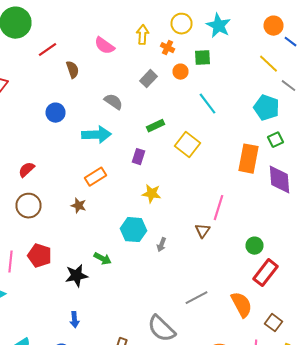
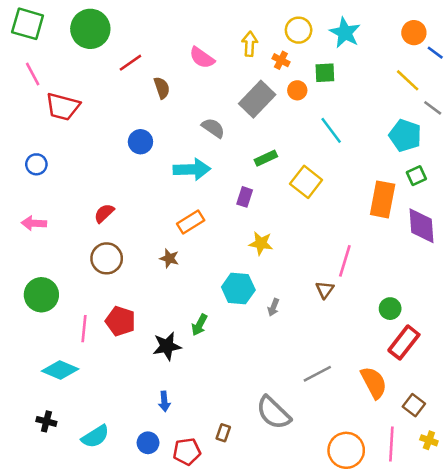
gray rectangle: (148, 79) -> (257, 99), size x1.6
green arrow: (102, 259) -> (199, 325), turned 90

